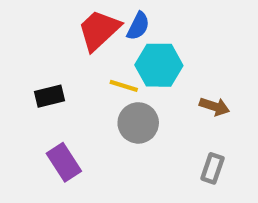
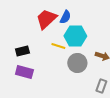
gray circle: (138, 123) -> (77, 63), moved
purple rectangle: (64, 162) -> (24, 72), moved, turned -42

